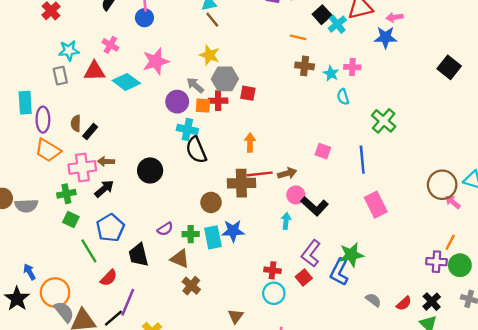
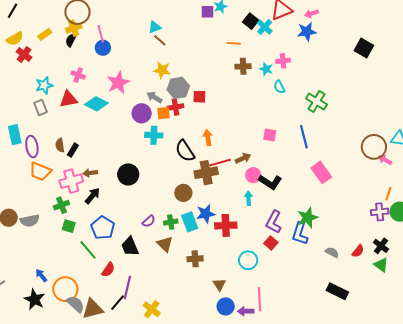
black semicircle: (196, 150) -> (185, 151), moved
brown triangle: (180, 259) -> (165, 244), turned 30
red cross: (273, 270) -> (226, 225), moved, size x1.5
brown cross: (191, 286) -> (195, 259), moved, turned -35

